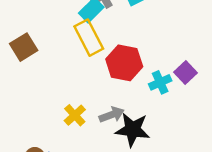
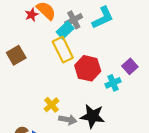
purple square: (185, 72) -> (130, 66), moved
gray arrow: (112, 115) -> (68, 120), moved, turned 30

